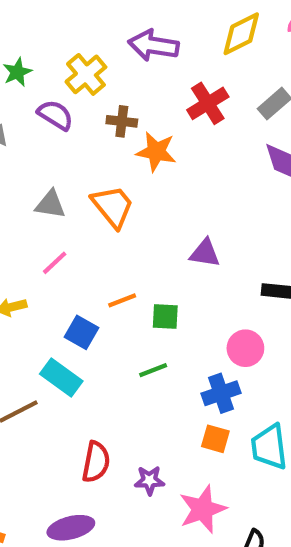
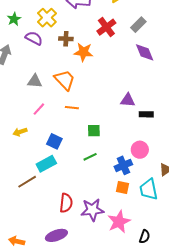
purple triangle: (205, 253) -> (128, 100), moved
orange line: (122, 300) -> (72, 108), moved, turned 32
pink circle: (245, 348) -> (140, 150), moved
cyan rectangle: (61, 377) -> (46, 164), turned -60
purple star: (149, 480) -> (92, 210), size x1.6

